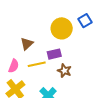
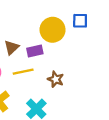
blue square: (85, 21) -> (80, 21), turned 32
purple rectangle: (54, 54) -> (35, 51), moved

